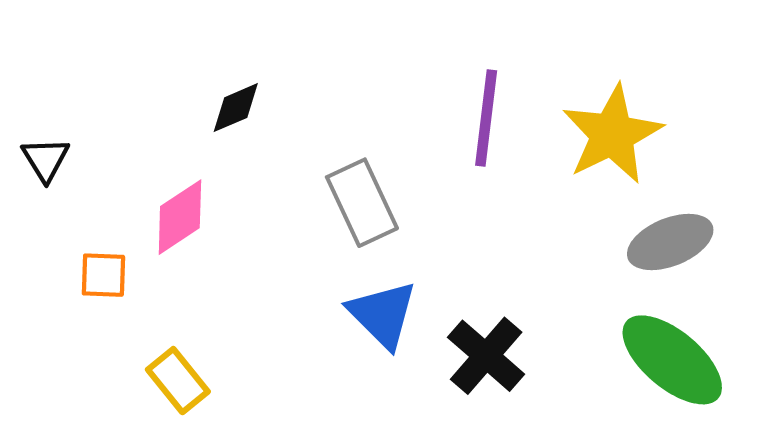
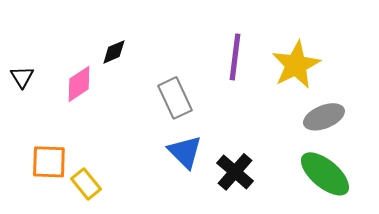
pink diamond: (180, 217) -> (79, 84), moved
orange square: (103, 275) -> (49, 162), moved, size x1.5

